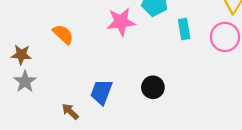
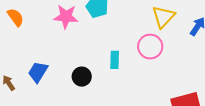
cyan rectangle: (184, 29) -> (115, 60), moved

